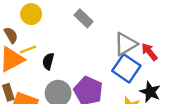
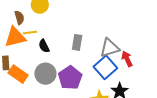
gray rectangle: (84, 18) -> (77, 42), moved, turned 42
black semicircle: (48, 61) -> (44, 46), turned -56

